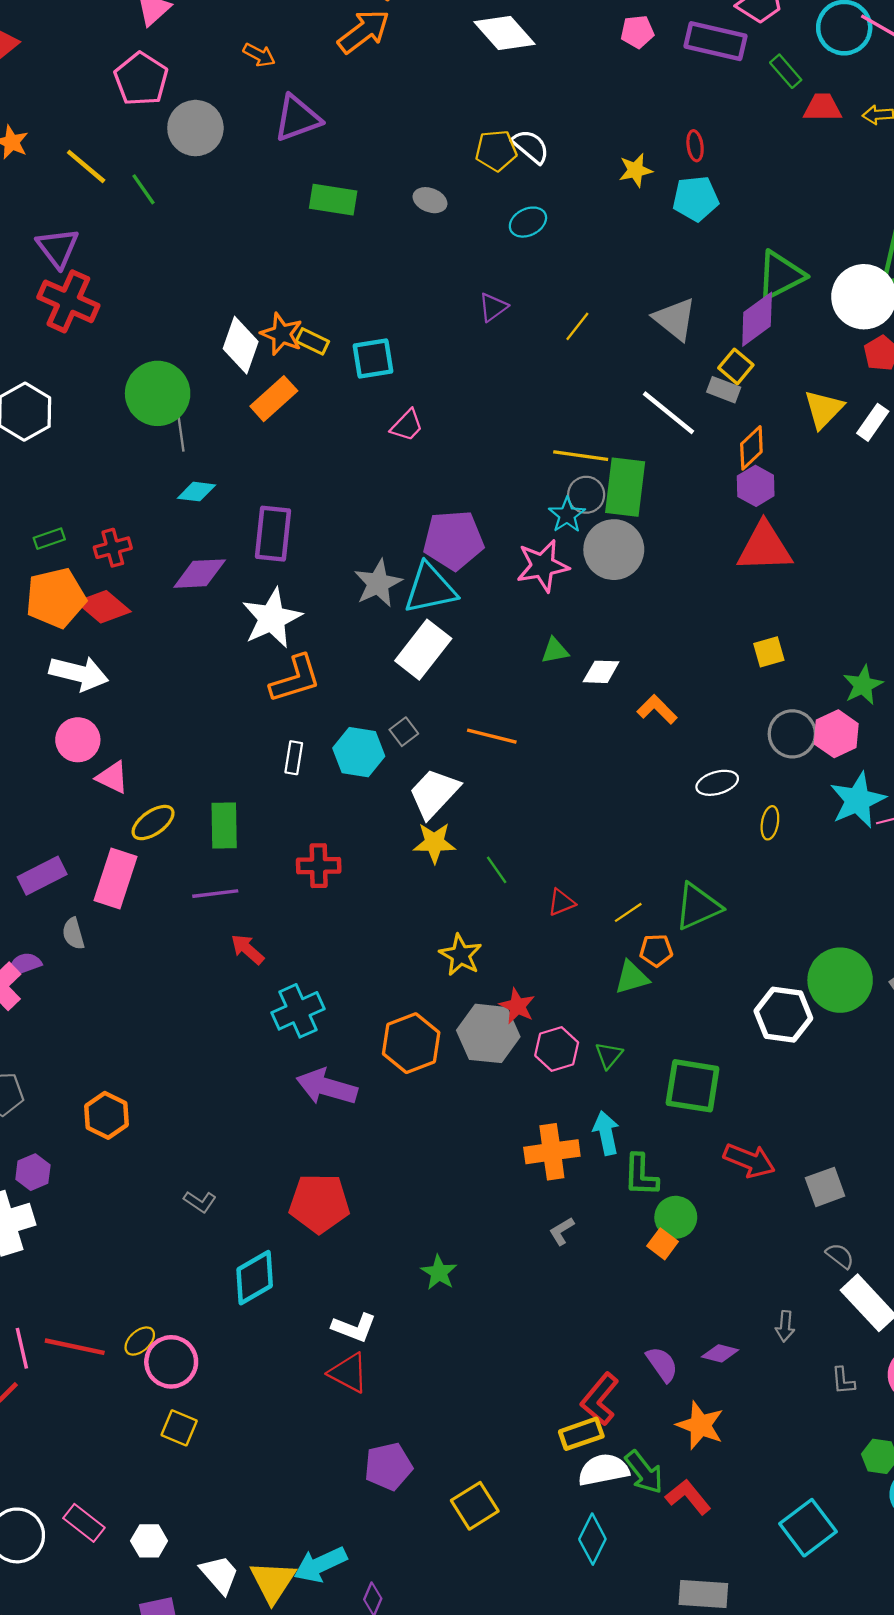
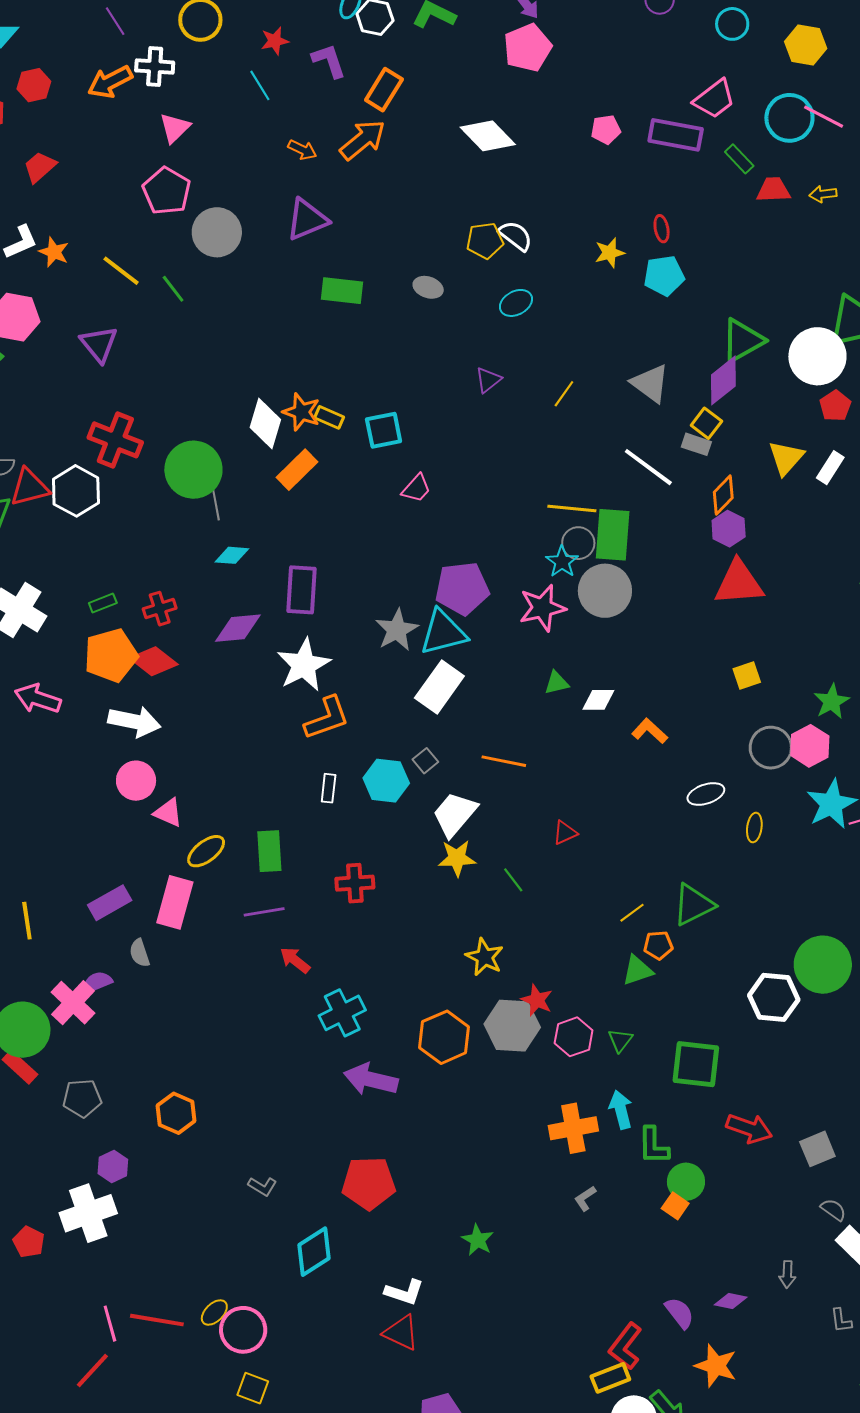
orange arrow: (259, 55) -> (302, 150), moved
red cross: (68, 301) -> (115, 440), moved
red triangle: (561, 902) -> (565, 833), moved

